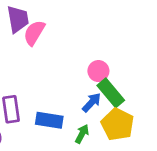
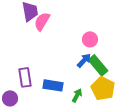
pink circle: (98, 71) -> (90, 39), moved
blue arrow: (92, 102) -> (84, 60), moved

